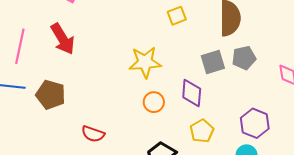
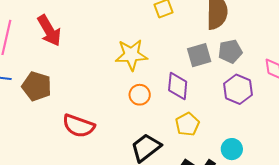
purple hexagon: (255, 123) -> (238, 89), moved
red semicircle: (93, 134) -> (79, 126), size x1.4

